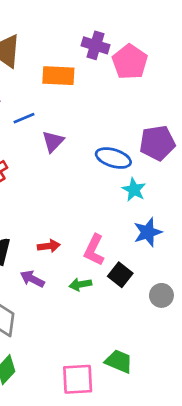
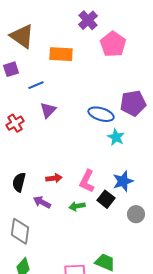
purple cross: (95, 45) -> (88, 20), moved, turned 30
purple triangle: (53, 142) -> (48, 110), moved
blue star: (148, 232) -> (123, 181), moved

